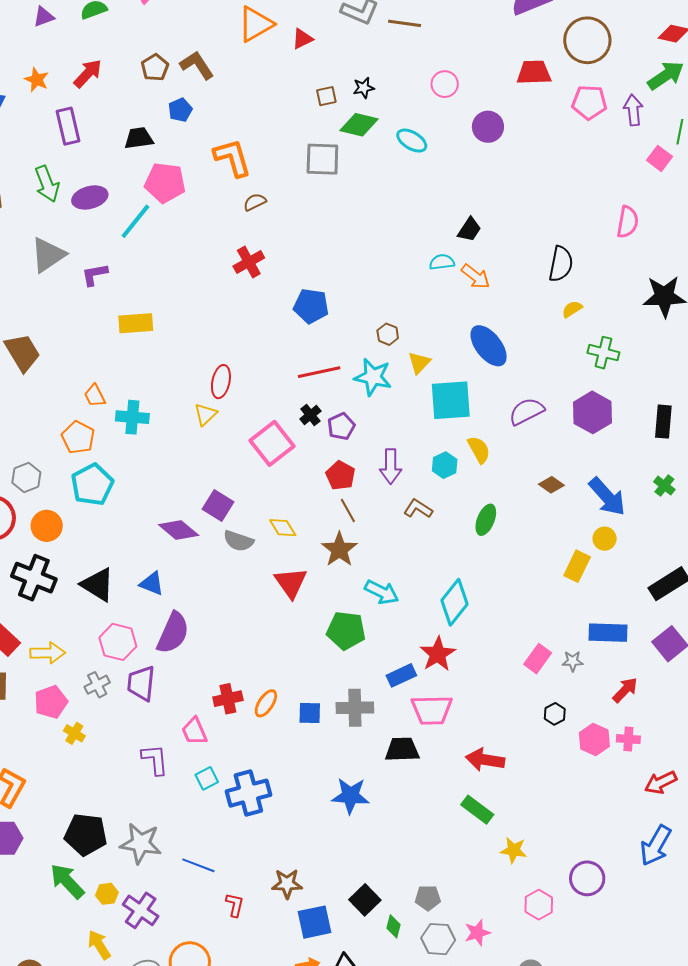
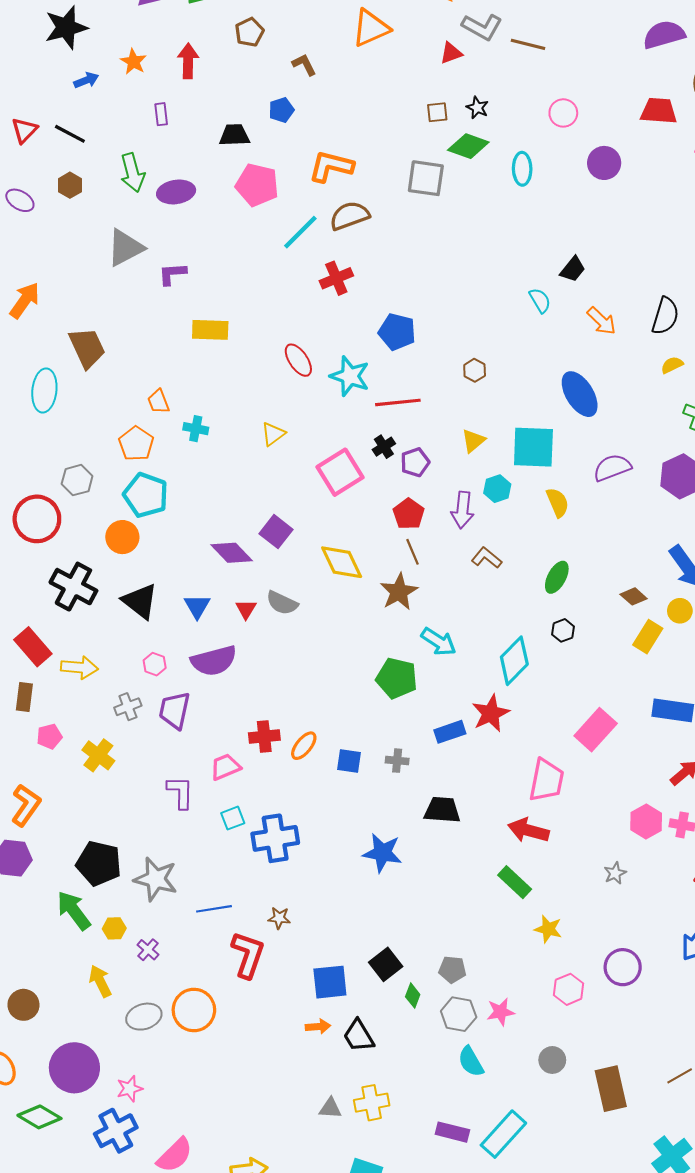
red triangle: (302, 39) -> (451, 53), moved
brown L-shape: (197, 65) -> (304, 65), size x0.7
brown pentagon: (155, 67) -> (249, 32), moved
red arrow: (88, 73) -> (188, 61), turned -48
black star: (364, 88) -> (477, 108), turned 30
purple rectangle: (68, 126) -> (161, 114), size x0.6
cyan ellipse: (412, 141) -> (522, 169), turned 52
orange L-shape: (232, 158) -> (331, 166), turned -66
brown semicircle: (255, 202) -> (349, 216), size x1.6
cyan line: (135, 221) -> (300, 232), moved
cyan semicircle: (442, 262) -> (540, 300), turned 60
orange arrow: (476, 277) -> (602, 321), moved
yellow triangle: (419, 363) -> (473, 441), moved
cyan star: (373, 377) -> (350, 376), moved
red ellipse: (221, 382) -> (298, 360), moved, turned -52
cyan cross: (132, 417) -> (196, 429), size x0.7
cyan hexagon: (445, 465) -> (497, 489), moved
cyan pentagon: (92, 485) -> (146, 495), turned -30
brown diamond: (551, 485) -> (634, 596), moved
orange circle: (47, 526) -> (122, 537), moved
yellow diamond: (283, 528) -> (342, 562), size x1.5
gray semicircle: (238, 541) -> (282, 603), moved
red triangle: (291, 583) -> (246, 609), moved, size x0.6
blue triangle: (152, 584) -> (197, 606), turned 32
purple semicircle: (173, 633) -> (214, 661), turned 45
pink hexagon: (118, 642) -> (155, 664), size x0.6
pink rectangle: (538, 659) -> (596, 730), size x1.4
gray star: (573, 661) -> (615, 873), moved, turned -30
pink pentagon: (51, 702) -> (49, 736), moved, size x0.7
gray cross: (355, 708) -> (397, 761), size x0.6
pink trapezoid: (432, 710) -> (546, 780), moved, turned -84
black hexagon: (555, 714) -> (563, 630), moved
pink trapezoid: (194, 731) -> (225, 767), turned 84
yellow cross: (74, 733) -> (98, 755), size x1.4
blue line: (198, 865) -> (214, 909), turned -36
brown star: (287, 884) -> (279, 918), moved, size x0.7
red L-shape: (235, 905) -> (248, 955), size x1.8
purple cross: (141, 910) -> (148, 950), size x0.6

